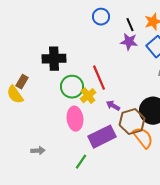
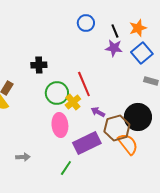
black cross: (54, 59) -> (39, 65), size x0.7

